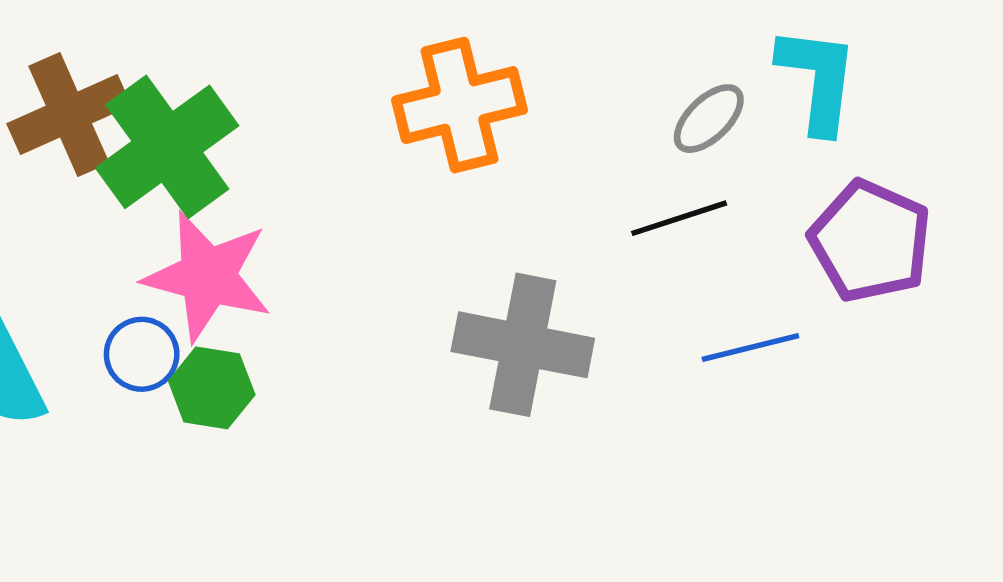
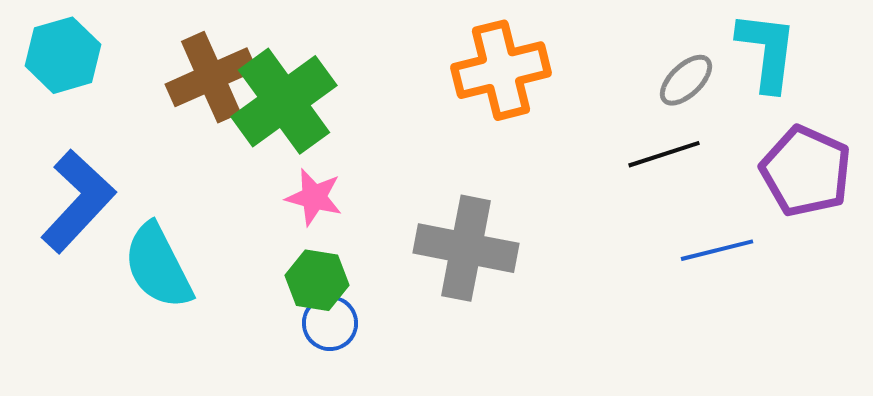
pink star: (208, 276) -> (314, 197), size x0.6
gray cross: (523, 345) -> (466, 248), moved
blue circle: (142, 354) -> (330, 323), moved

